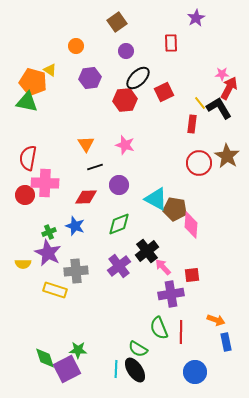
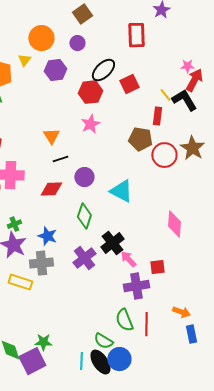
red rectangle: (171, 43) -> (136, 35), size x1.4
orange circle: (76, 46) -> (41, 38), size x1.6
purple circle: (126, 51) -> (77, 43), moved
yellow triangle: (50, 70) -> (24, 60), moved, turned 32
pink star: (125, 145) -> (90, 124), moved, turned 30
brown pentagon: (175, 209) -> (140, 139), moved
green diamond: (119, 224) -> (84, 216), turned -50
pink diamond: (191, 225) -> (174, 224), moved
blue star: (75, 226) -> (47, 236), moved
blue circle: (195, 372) -> (119, 359), moved

